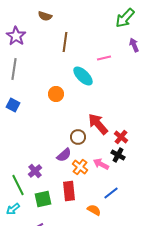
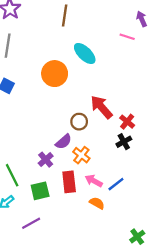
pink line: (104, 58) -> (127, 37), moved, turned 32
orange circle: (56, 94) -> (55, 74), size x1.5
black cross: (118, 155) -> (124, 142), turned 32
pink arrow: (101, 164) -> (94, 181), moved
purple cross: (35, 171) -> (46, 160), moved

